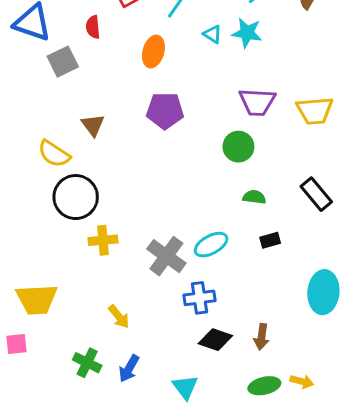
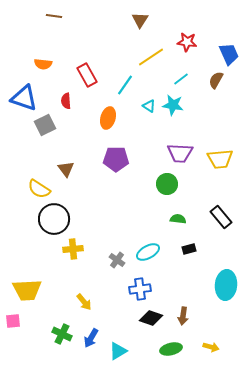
gray cross: (166, 256) -> (117, 260), size x0.6
green ellipse: (264, 386) -> (171, 349), moved
cyan triangle: (185, 387) -> (118, 351), moved, turned 36

